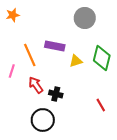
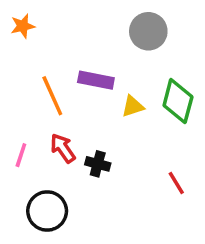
pink line: (12, 71) -> (21, 155), moved
black circle: (43, 120) -> (47, 211), moved

